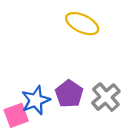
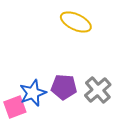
purple pentagon: (69, 94) -> (64, 87), turned -30

